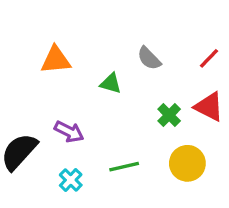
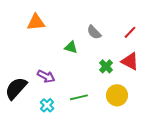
orange triangle: (56, 60) -> (36, 22), moved

